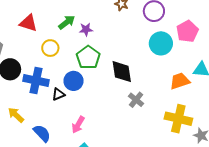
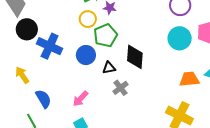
yellow circle: (50, 48) -> (88, 19), moved
black triangle: (58, 94) -> (109, 68), moved
gray cross: (136, 100) -> (120, 88), moved

